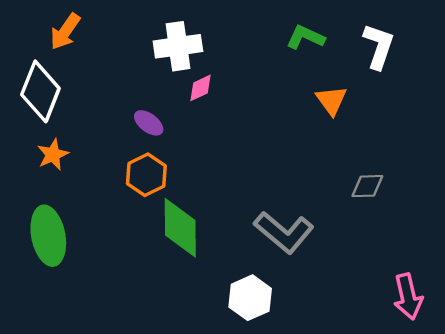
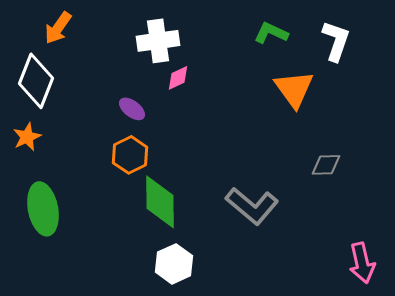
orange triangle: (331, 100) -> (294, 89), size x1.4
orange star: (53, 154) -> (27, 137), moved
white hexagon: (250, 298) -> (174, 264), moved

